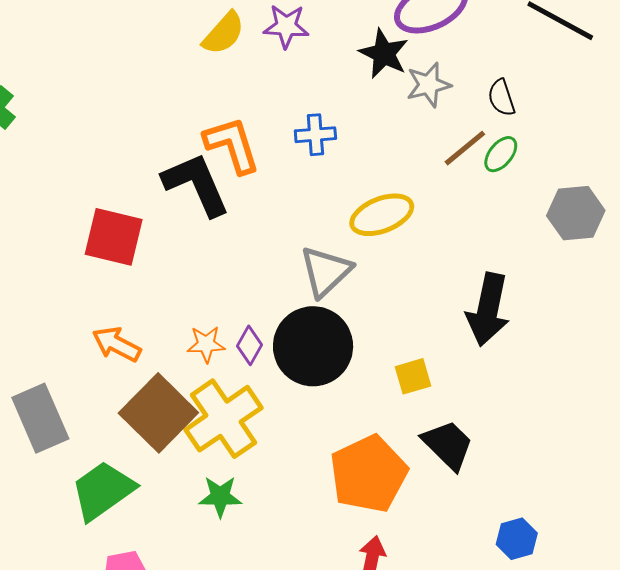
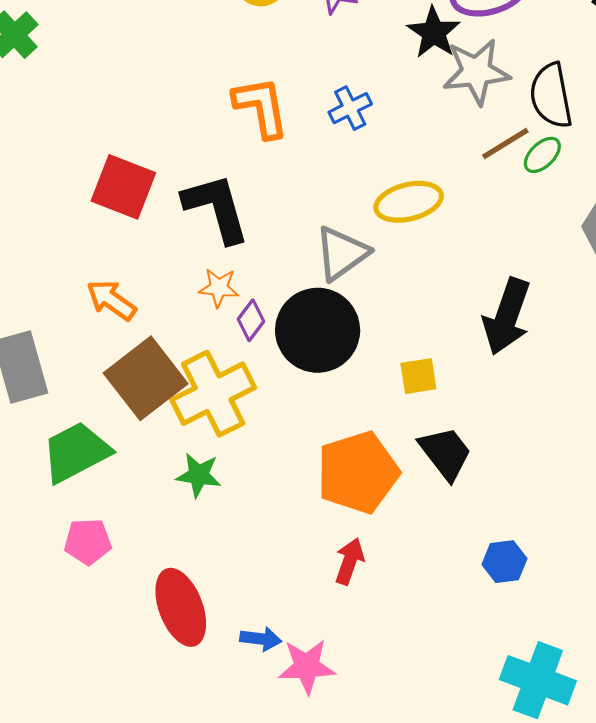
gray star: (429, 85) -> (476, 72), size x1.4
black semicircle: (501, 98) -> (551, 96), size x1.6
blue cross: (315, 135) -> (350, 108), turned -30
black L-shape: (196, 184) -> (216, 208), moved
orange star: (206, 344) -> (219, 288), moved

